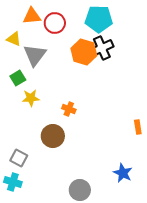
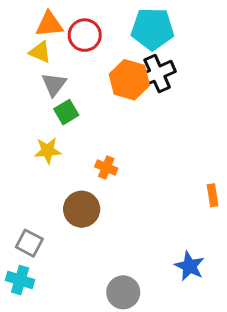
yellow triangle: (14, 39) -> (40, 52), moved
gray triangle: (35, 55) -> (54, 84), size x0.7
green square: (18, 78) -> (66, 112), moved

